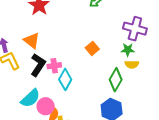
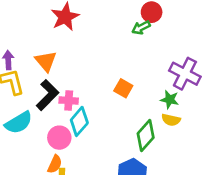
orange square: (92, 48) -> (123, 88), turned -32
cyan semicircle: (30, 98) -> (19, 123), moved
pink circle: (46, 106) -> (59, 138), moved

